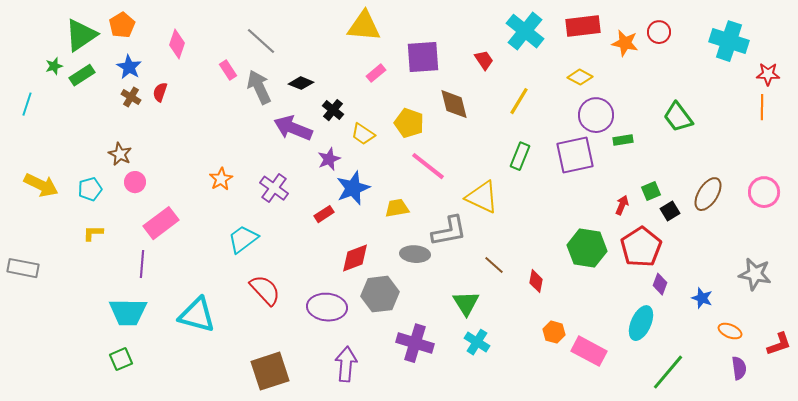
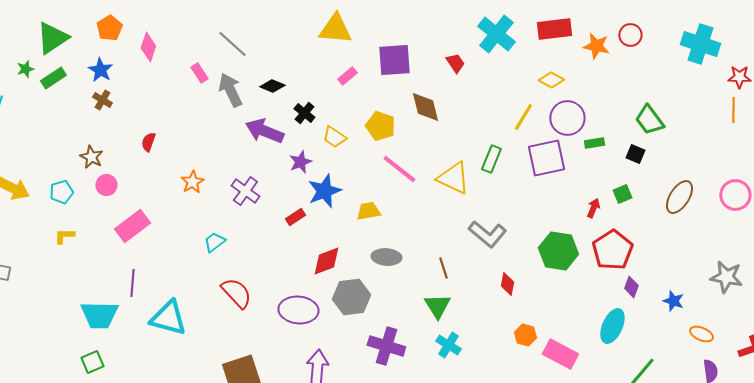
orange pentagon: (122, 25) -> (109, 28), moved
red semicircle: (160, 92) -> (148, 142), moved
yellow line: (519, 101) -> (523, 117), moved
yellow triangle: (482, 197) -> (453, 178), moved
black square: (670, 211) -> (635, 154), moved, turned -36
gray L-shape: (449, 231) -> (487, 234), moved, turned 51
cyan trapezoid: (243, 239) -> (214, 242), size x0.7
purple line: (142, 264) -> (132, 283), moved
brown line: (494, 265) -> (443, 268), moved, turned 30

